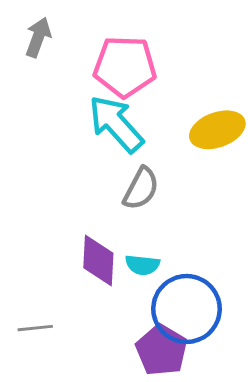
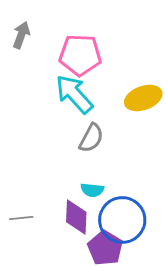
purple diamond: (98, 260) -> (76, 217), moved
gray line: (35, 328) -> (21, 218), moved

